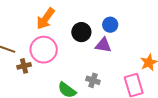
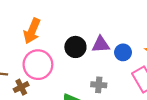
blue circle: (110, 25) -> (123, 52), moved
black circle: (81, 32) -> (75, 47), moved

